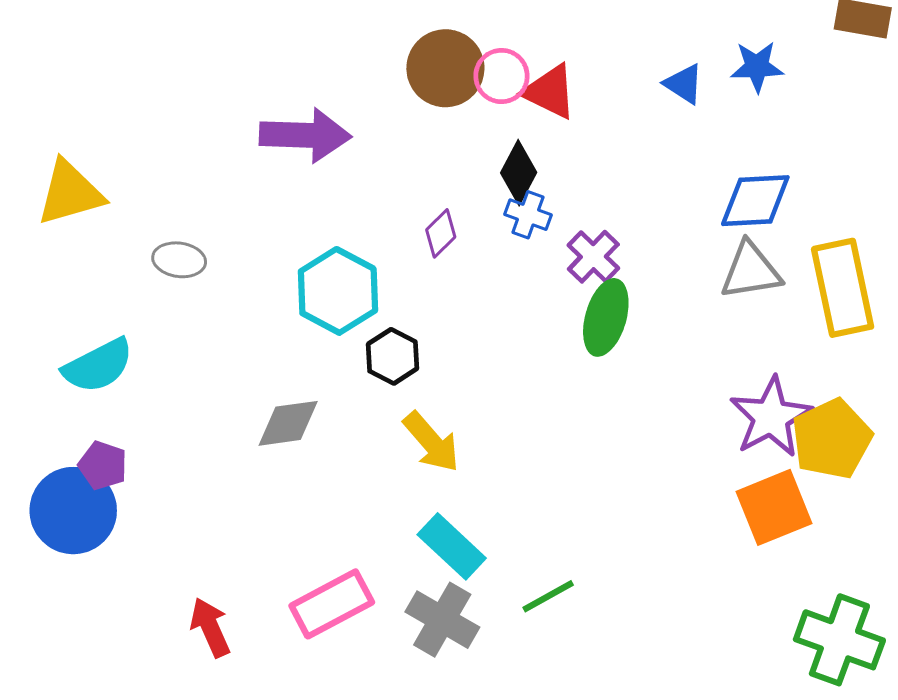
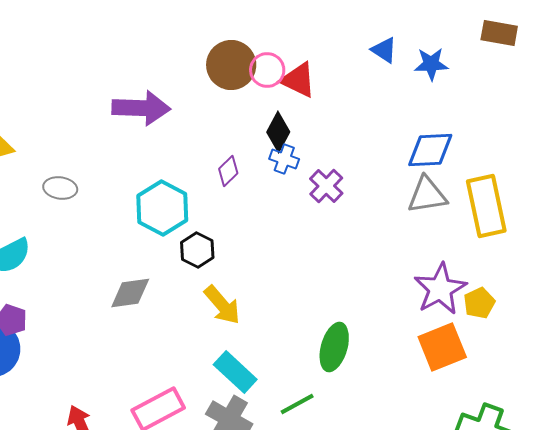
blue triangle: (684, 84) -> (384, 50), moved
green ellipse: (606, 317) -> (334, 347), moved
yellow pentagon: (832, 439) -> (479, 303), size x0.6

